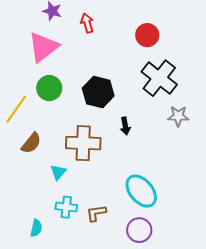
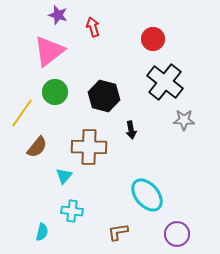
brown L-shape: (96, 213) -> (118, 232), moved
purple circle: (139, 230) -> (177, 234), moved

